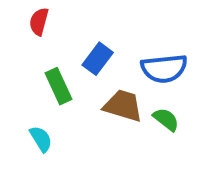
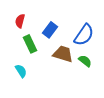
red semicircle: (39, 22) -> (20, 21), moved
blue semicircle: (164, 68) -> (84, 35), turned -50

